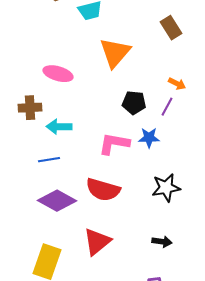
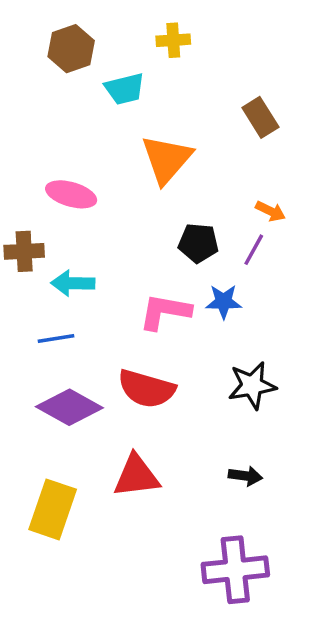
red triangle: (97, 242) -> (136, 476), turned 32

